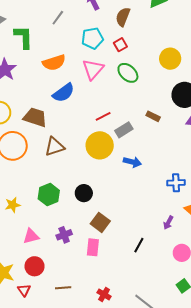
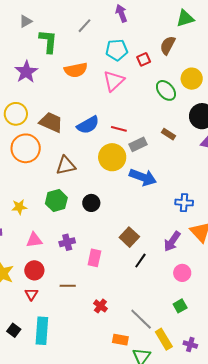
brown semicircle: (123, 17) -> (168, 45), moved
green ellipse: (128, 73) -> (166, 90), moved
blue semicircle: (64, 93) -> (88, 125), moved
red line: (103, 116) -> (119, 129), turned 35
brown triangle: (55, 147) -> (66, 165), moved
blue arrow: (132, 162) -> (143, 177), size x1.5
brown square: (100, 222) -> (129, 237), moved
purple arrow: (168, 223) -> (172, 241), size x1.5
brown line: (63, 288) -> (68, 286), moved
red triangle: (24, 290) -> (31, 294), moved

